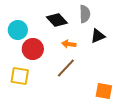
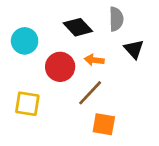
black triangle: (98, 36) -> (134, 49), turned -49
red circle: (33, 49) -> (60, 67), moved
orange square: (104, 91) -> (104, 124), moved

